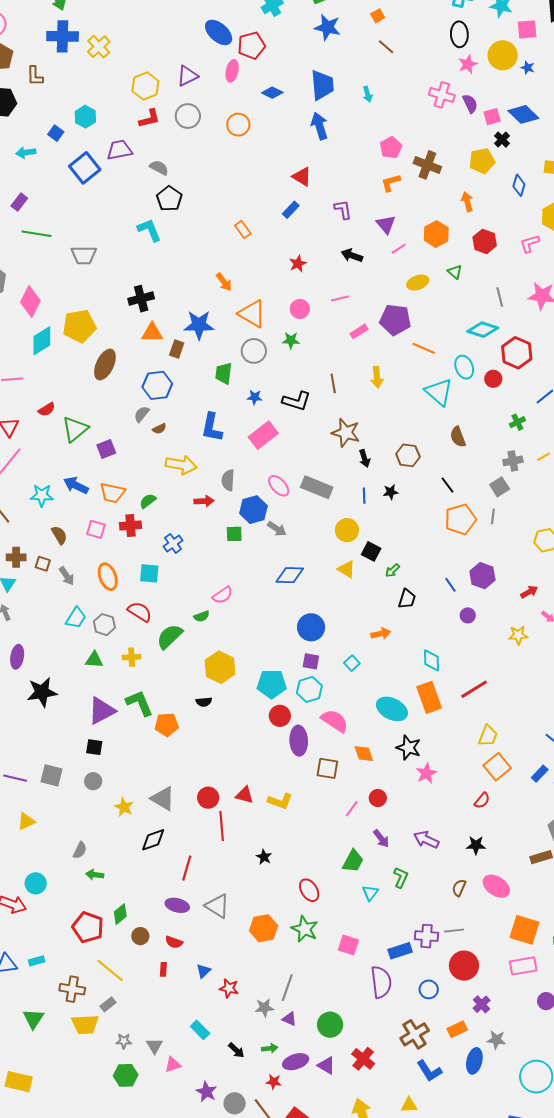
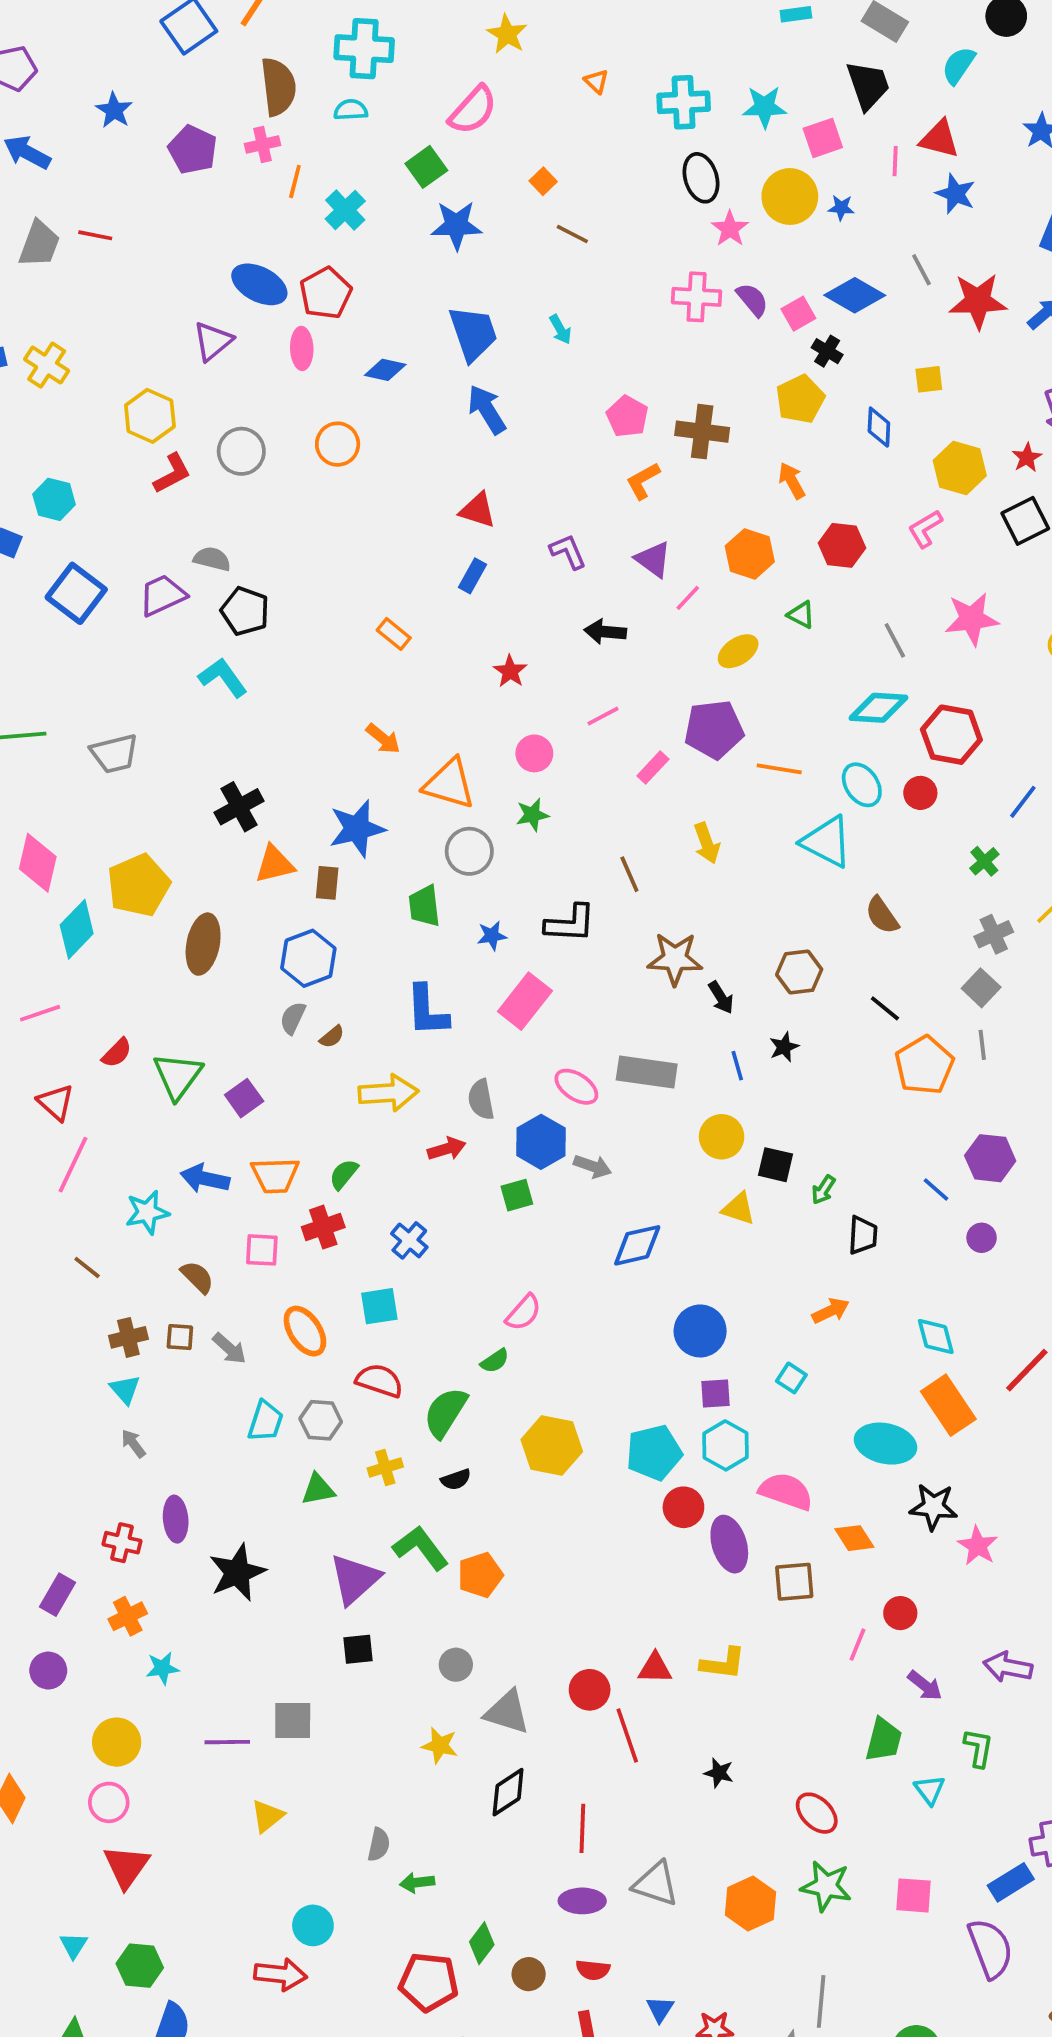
purple triangle: (187, 76) -> (213, 341), moved
purple trapezoid: (119, 150) -> (162, 595), moved
black semicircle: (204, 702) -> (456, 1480), moved
gray circle: (93, 781) -> (456, 1665), moved

